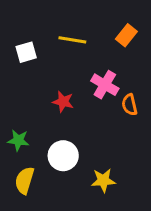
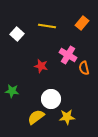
white square: (26, 52) -> (17, 34), turned -32
white circle: (63, 156) -> (51, 99), moved
yellow semicircle: (25, 180) -> (36, 117), moved, turned 36

